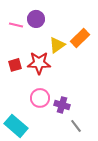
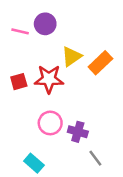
orange rectangle: (80, 38) -> (100, 63), moved
cyan rectangle: (16, 126) -> (34, 163), moved, size x0.7

